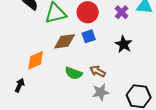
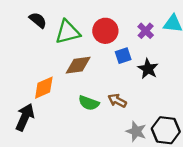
blue square: (89, 36) -> (123, 56), moved
black arrow: (20, 85) -> (25, 117), size x1.6
gray star: (101, 92) -> (136, 131), moved, turned 30

